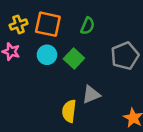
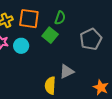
cyan circle: (47, 55) -> (21, 46), moved
green square: (74, 58) -> (50, 35), moved

